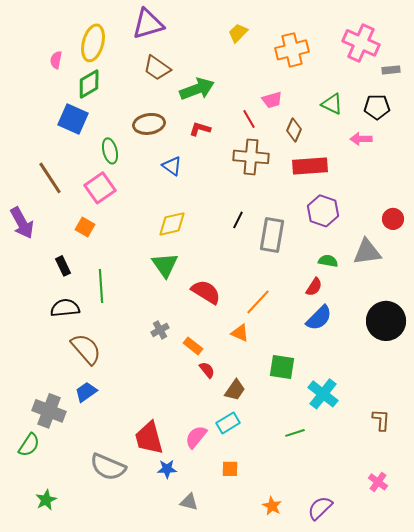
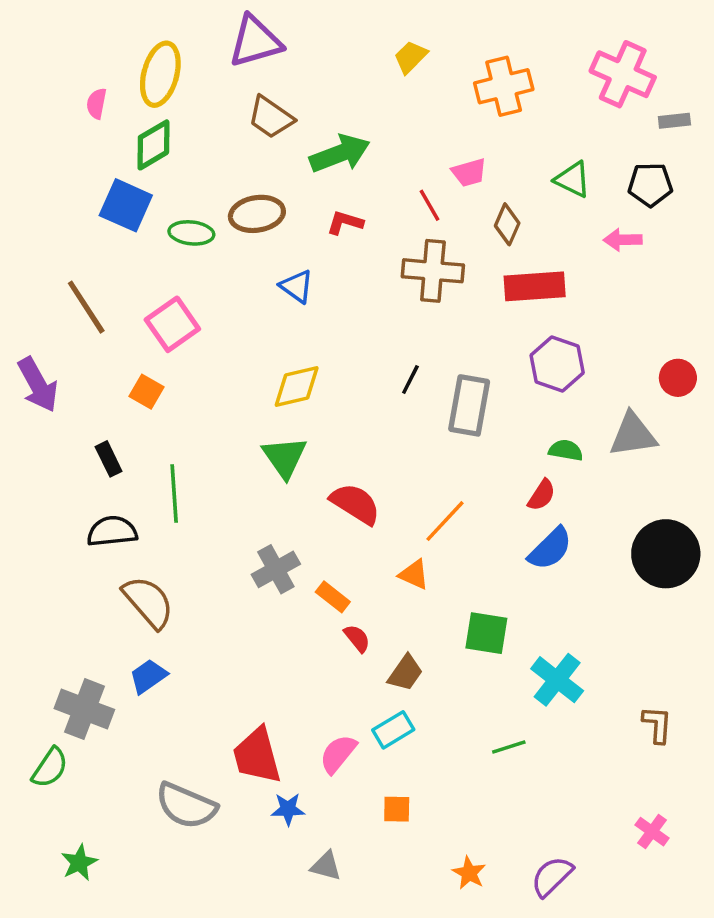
green ellipse: (110, 151) -> (191, 233), moved, turned -70
gray cross: (160, 330) -> (276, 569), size x1.5

